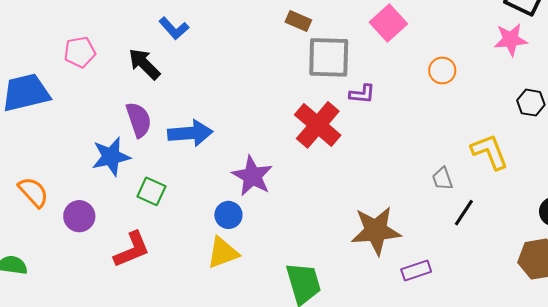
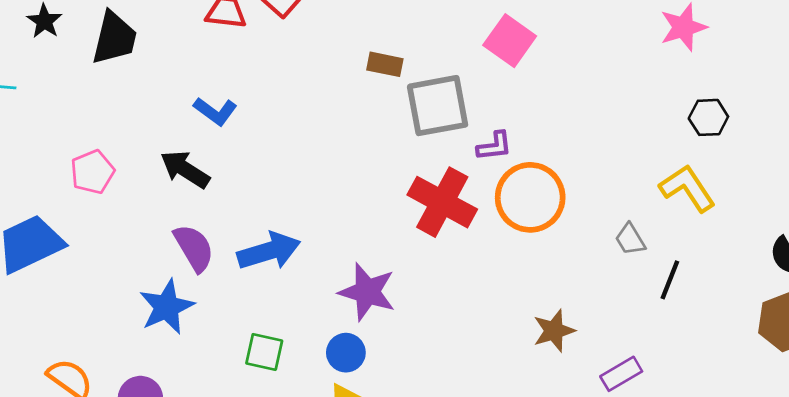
orange circle: (442, 70) -> (530, 197), moved, size x1.8
black hexagon: (531, 103) -> (708, 117), moved
green square: (151, 191) -> (264, 352), moved
brown star: (376, 231) -> (554, 331), size x0.6

